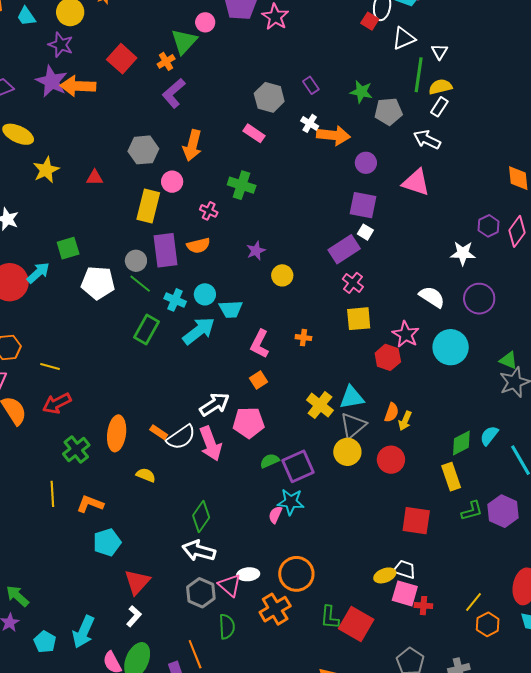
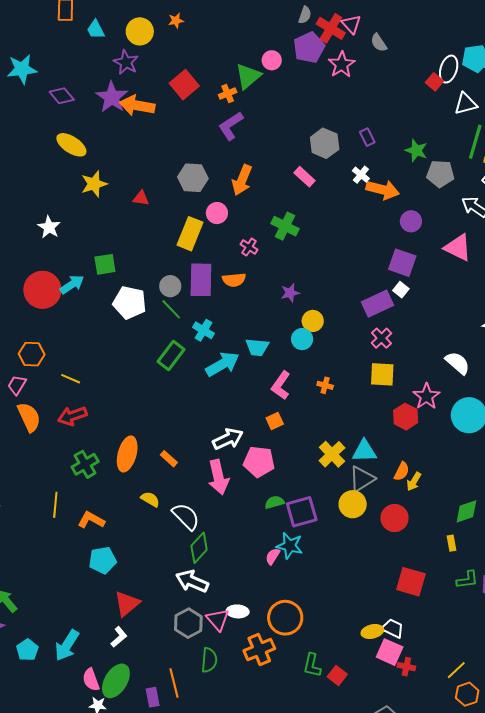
cyan circle: (205, 294) -> (302, 339), moved
white semicircle: (181, 437) -> (186, 516), moved, turned -108
yellow rectangle: (451, 477) -> (452, 543), size x0.6
red square: (356, 624) -> (337, 676), size x0.6

